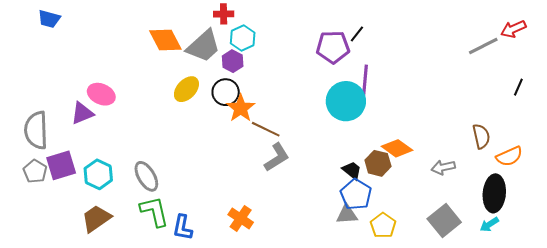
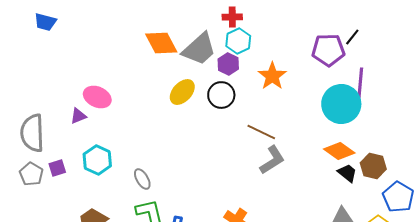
red cross: (224, 14) -> (232, 17), moved
orange star: (241, 108) -> (272, 76), moved
purple triangle: (82, 113) -> (78, 116), size x0.7
orange diamond: (397, 148) -> (339, 151), moved
purple square: (61, 165) -> (57, 168), size x0.6
cyan hexagon: (98, 174) -> (97, 160), moved
gray ellipse: (146, 176) -> (142, 179), size x0.7
blue pentagon: (356, 194) -> (398, 197), moved

